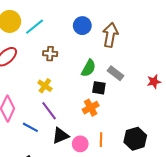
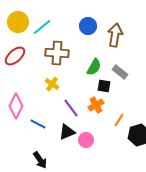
brown cross: (50, 54) -> (57, 53), size x1.6
purple line: (49, 111) -> (71, 108), moved
orange line: (101, 140) -> (119, 120), moved, turned 32

